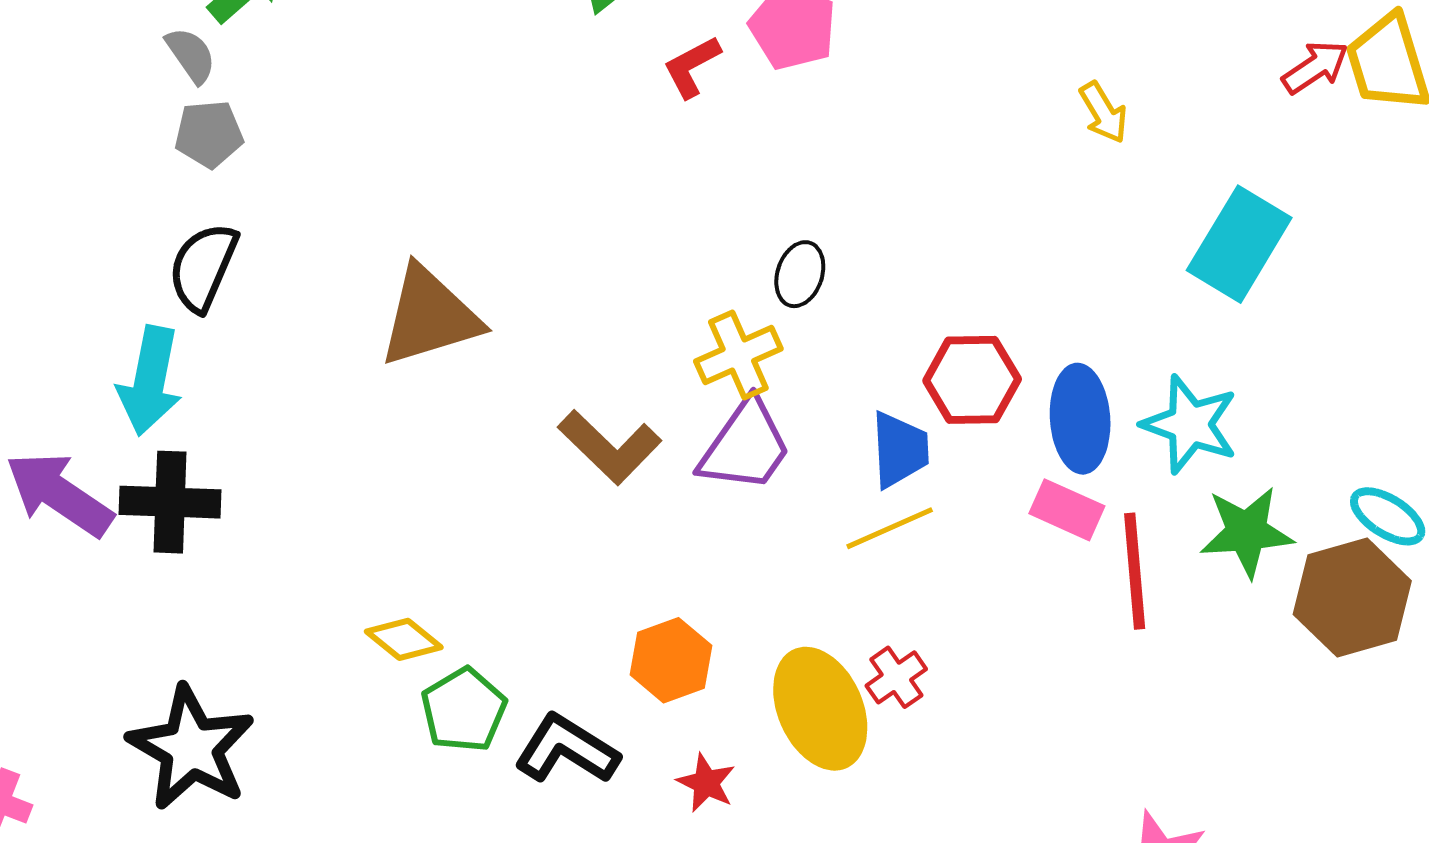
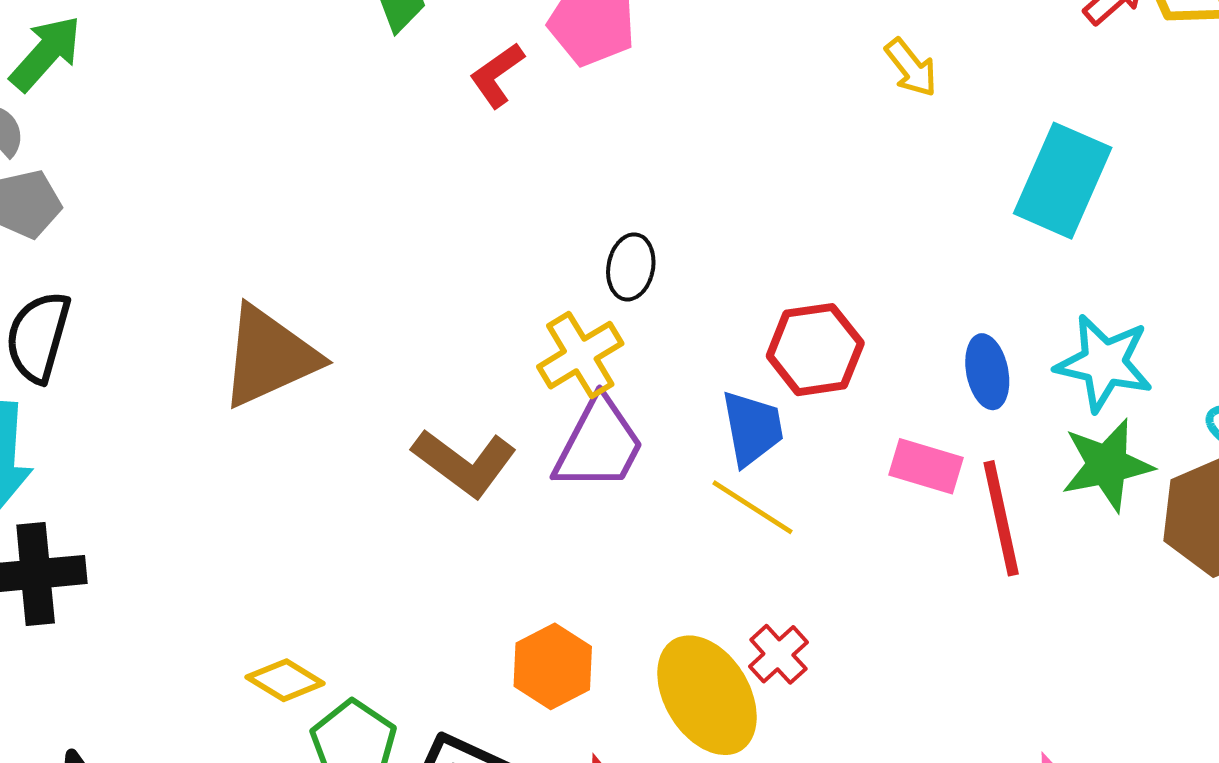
blue ellipse: (1080, 419) -> (987, 372), moved, size x0.7
cyan star: (1190, 424) -> (1104, 363), moved
yellow line: (890, 528) -> (753, 507), turned 64

